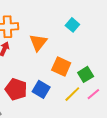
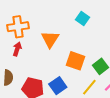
blue square: (41, 89) -> (58, 86), turned 30

